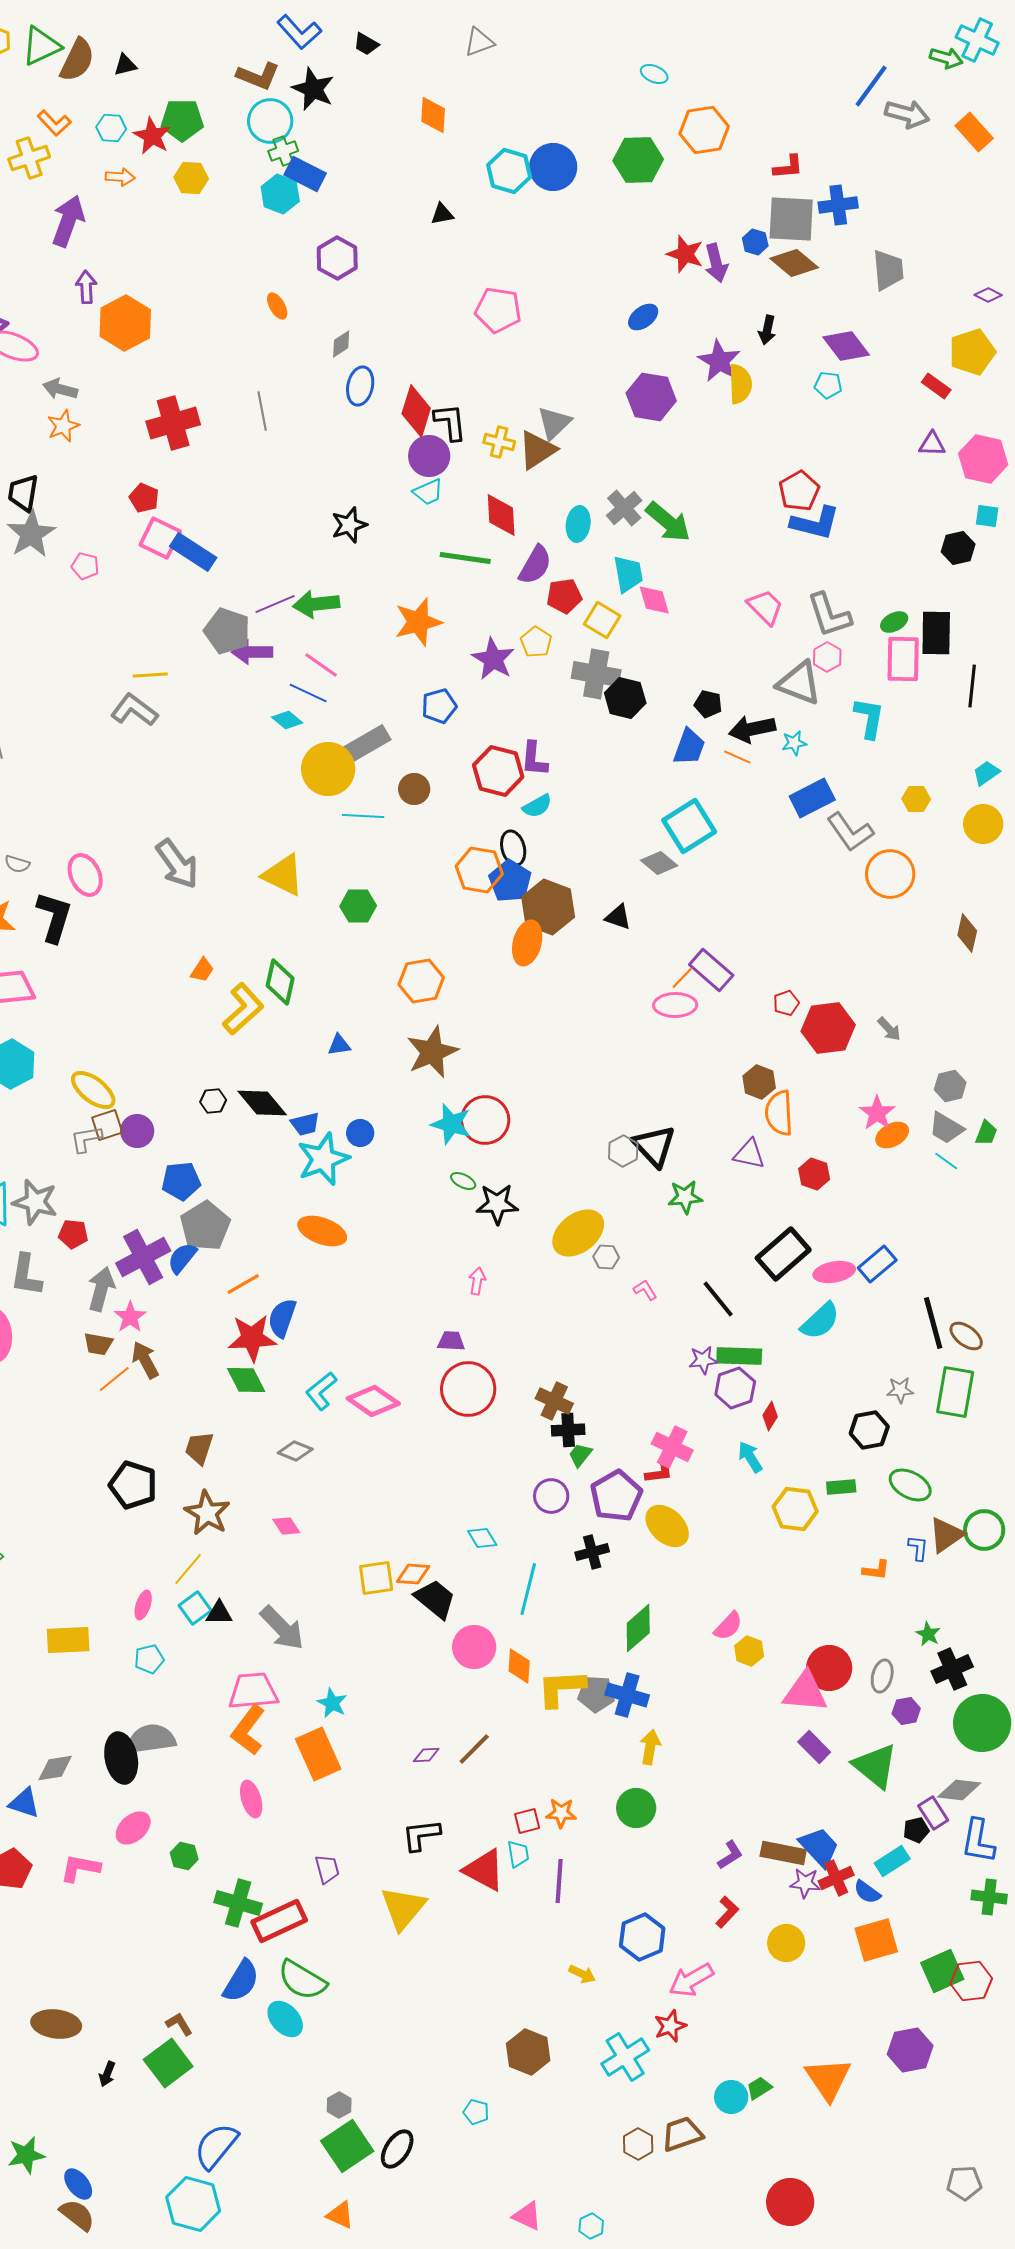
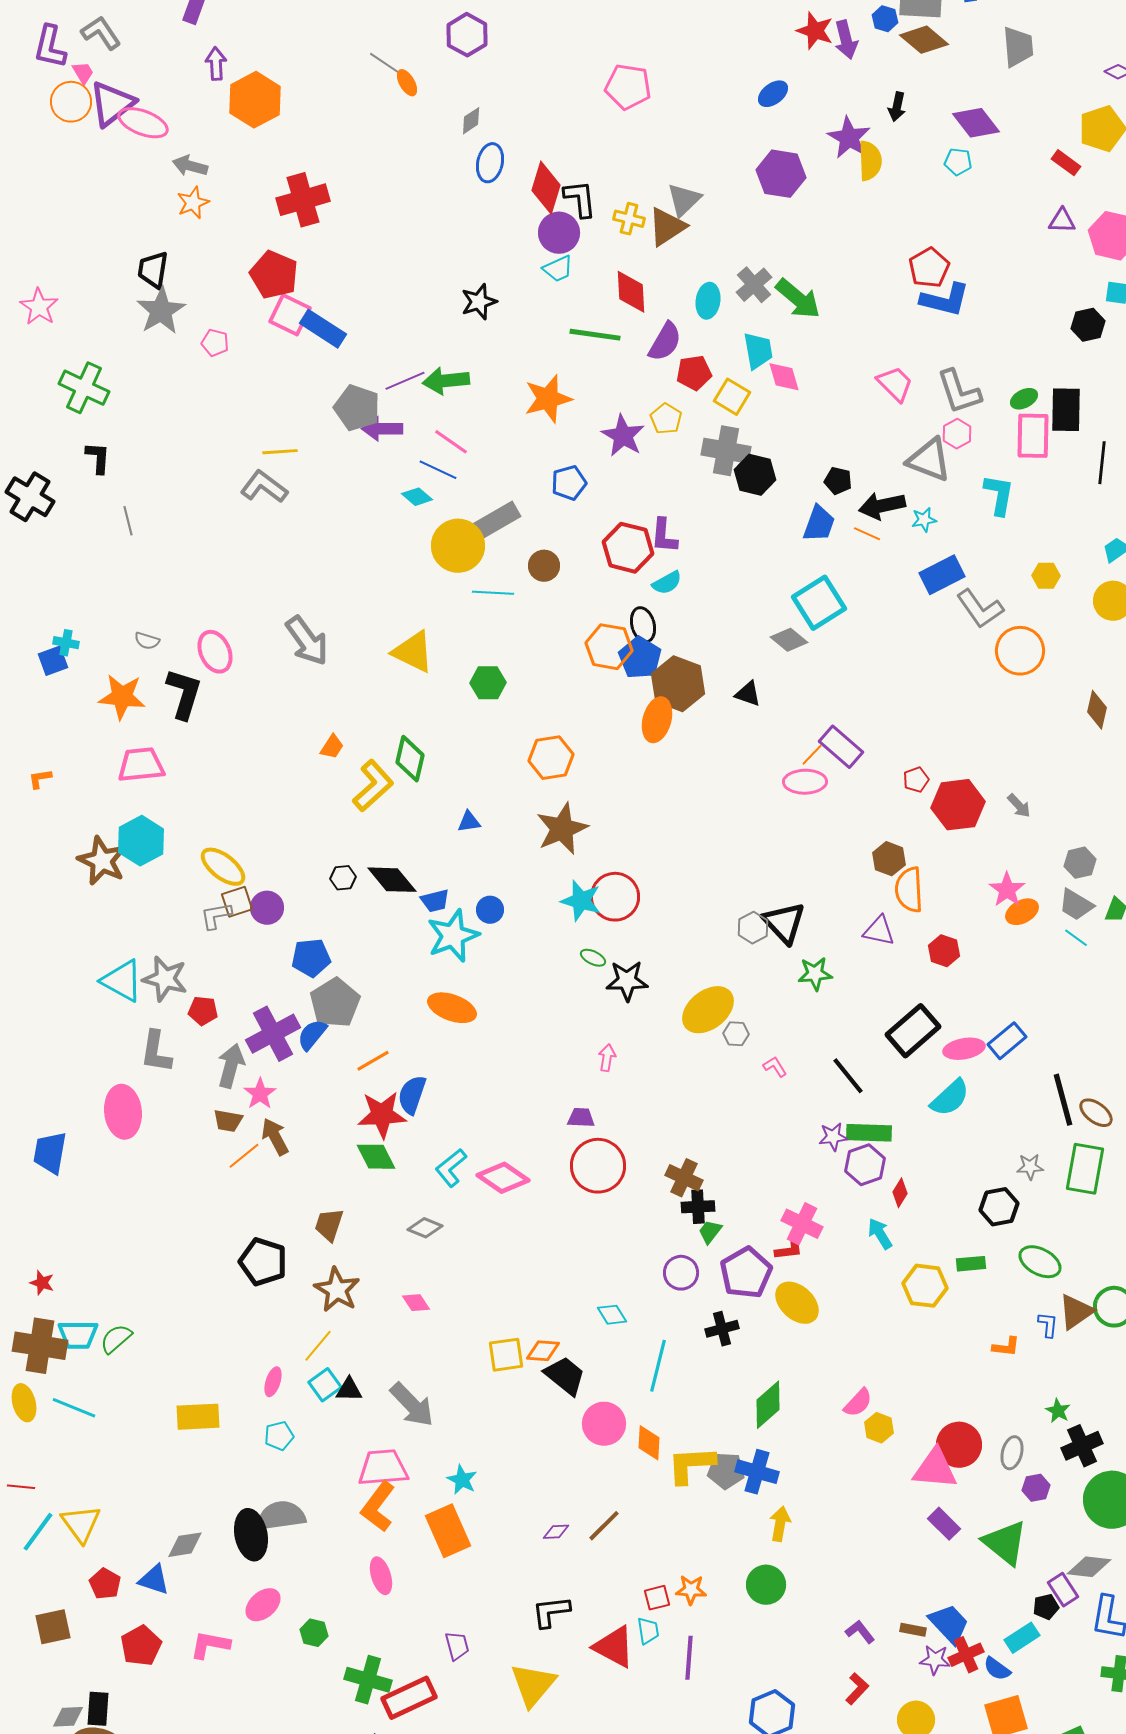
gray line: (262, 411) -> (387, 65), moved, turned -45
red pentagon: (144, 498) -> (274, 275), size x1.6
brown rectangle: (783, 1853) -> (913, 1630), size x0.6
purple L-shape: (730, 1855) -> (860, 1632), turned -96

